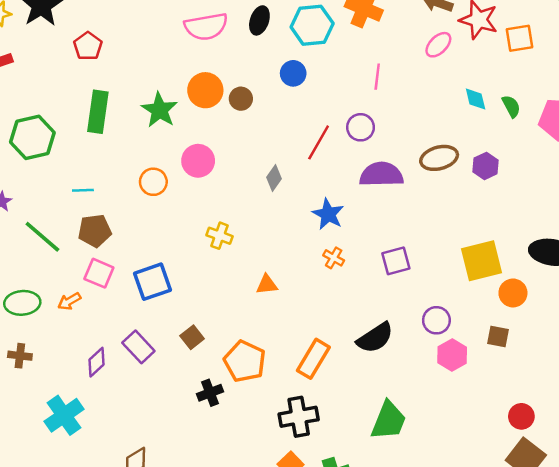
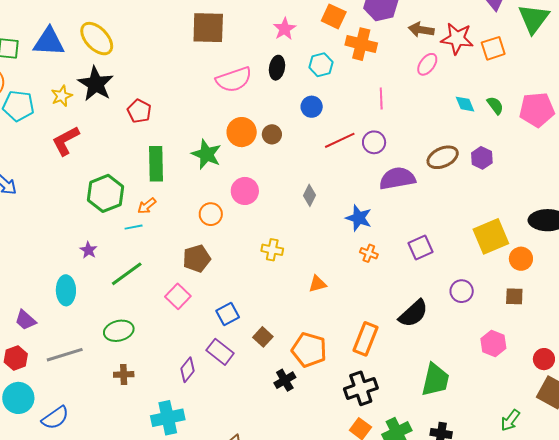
cyan hexagon: (312, 25) -> (321, 65), size x0.7
red line: (319, 142) -> (340, 140), moved, turned 44
cyan line: (83, 190) -> (134, 227), moved
brown pentagon: (95, 231) -> (197, 259), moved
green line: (42, 237) -> (127, 274), turned -68
pink square: (99, 273) -> (178, 296), turned 30
blue square: (153, 282) -> (228, 314), moved, size x0.7
orange arrow: (69, 301) -> (147, 206), moved
pink hexagon: (452, 355) -> (493, 344), moved
cyan cross: (64, 415) -> (168, 418), turned 32

